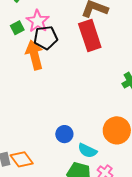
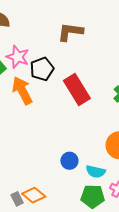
red rectangle: (90, 35) -> (77, 90), moved
black pentagon: (46, 38) -> (42, 69), moved

